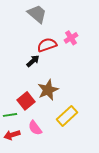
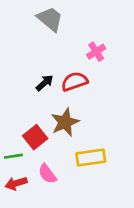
red semicircle: (47, 45) -> (74, 81), moved
yellow rectangle: (67, 116) -> (91, 158), turned 35

